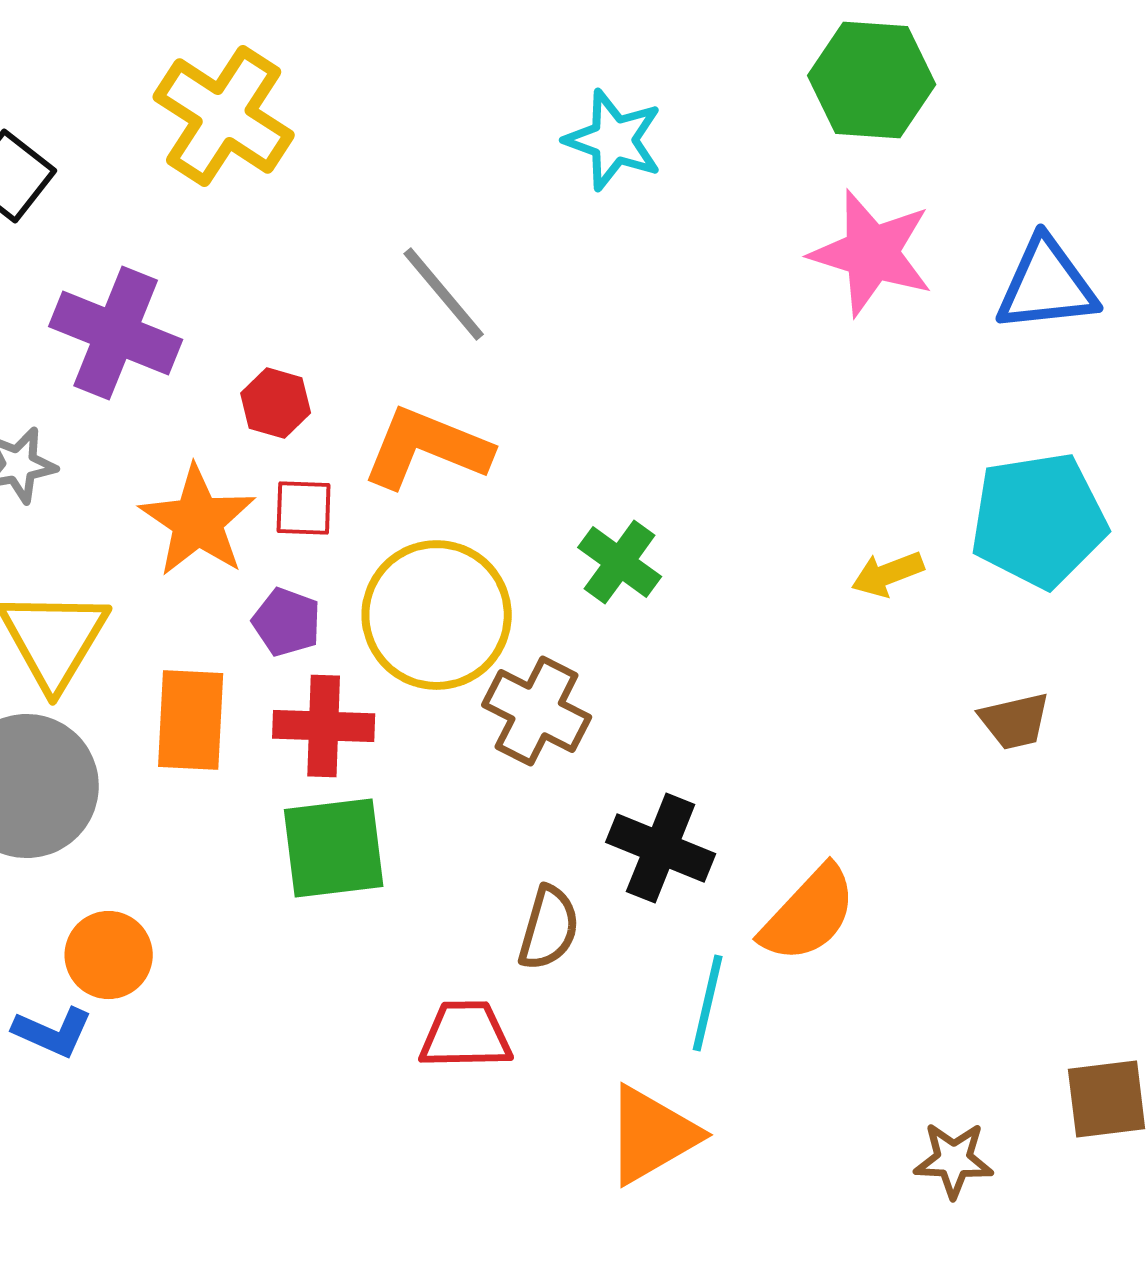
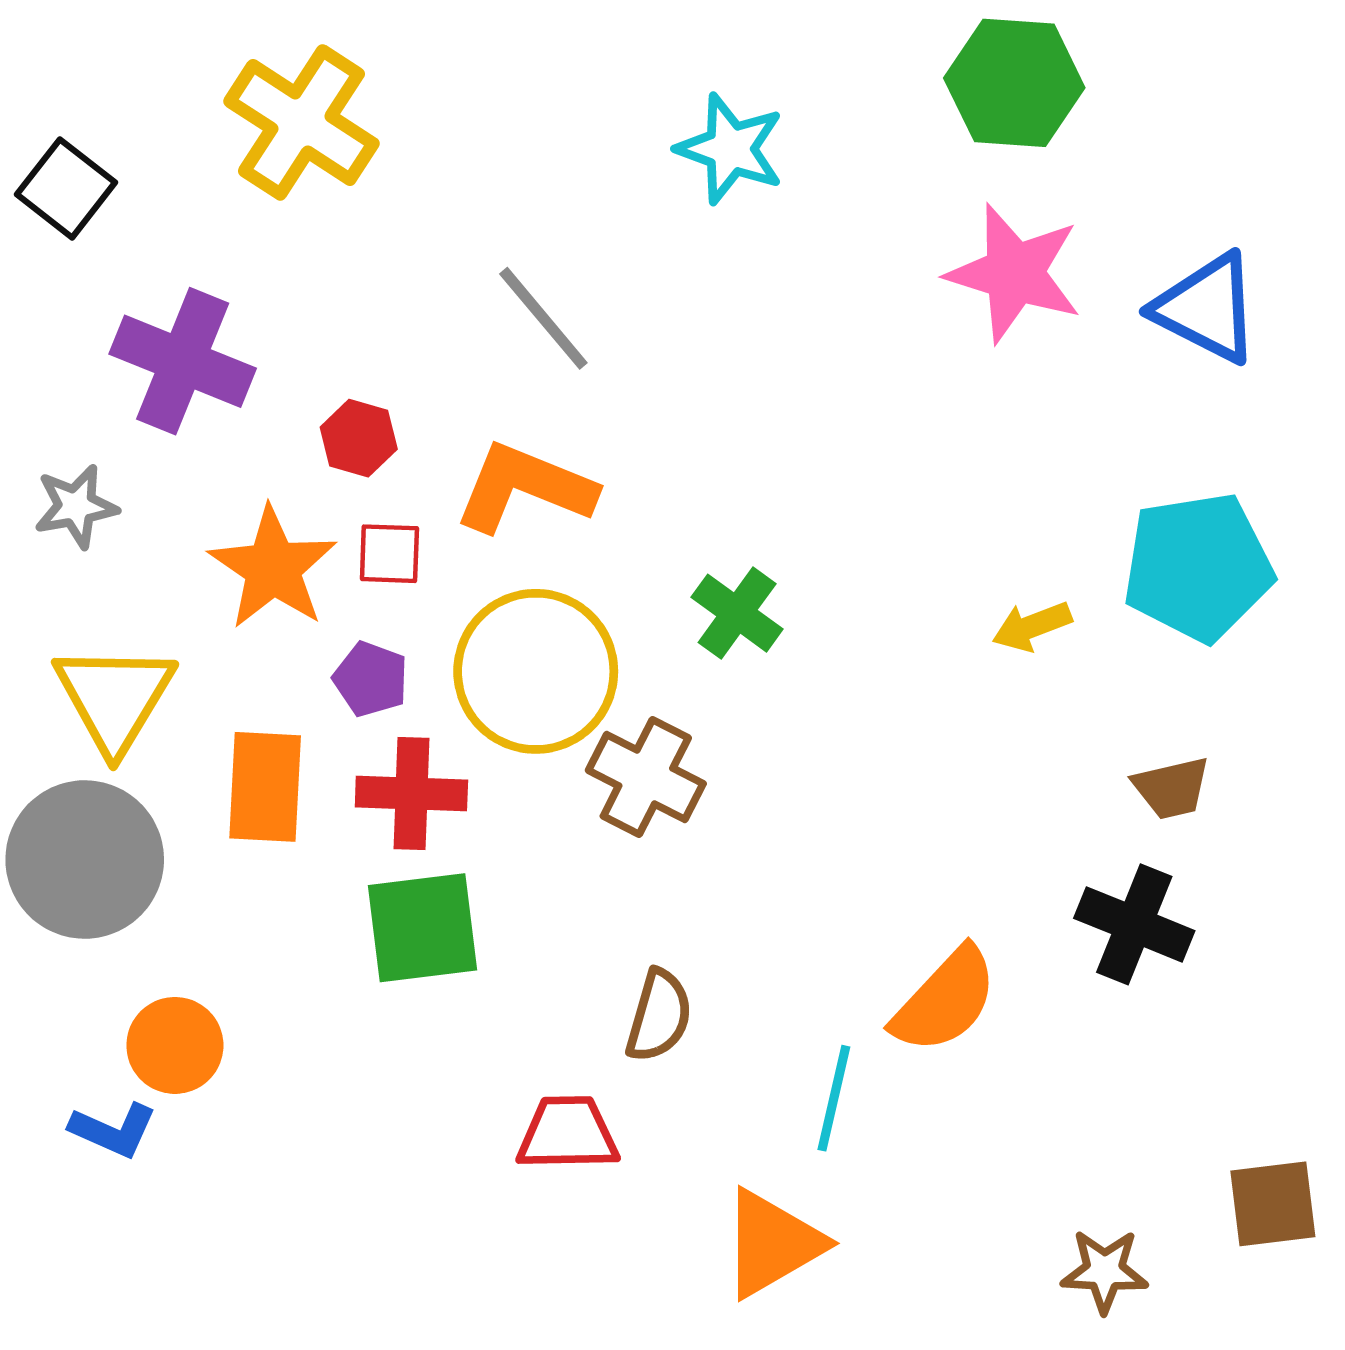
blue triangle: (1047, 285) -> (1207, 308), turned 33
black cross: (661, 848) -> (1134, 924), moved

